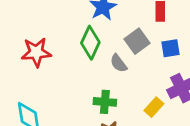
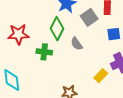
gray square: (137, 41) -> (89, 17), moved
green cross: (105, 102) -> (44, 52), moved

